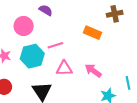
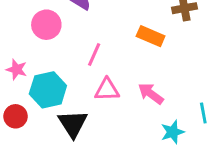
pink line: (55, 45) -> (94, 55), turned -49
cyan hexagon: (32, 56) -> (48, 90), moved

